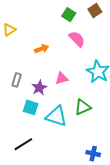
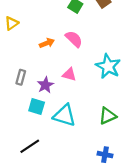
pink semicircle: (77, 39) -> (74, 39), moved
pink triangle: (62, 78) -> (69, 75), turned 32
green triangle: (83, 107) -> (108, 116), moved

